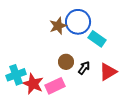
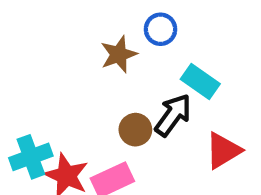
blue circle: (78, 22) -> (160, 29), moved, size x0.6
black arrow: (84, 68) -> (173, 115), moved, size x1.5

